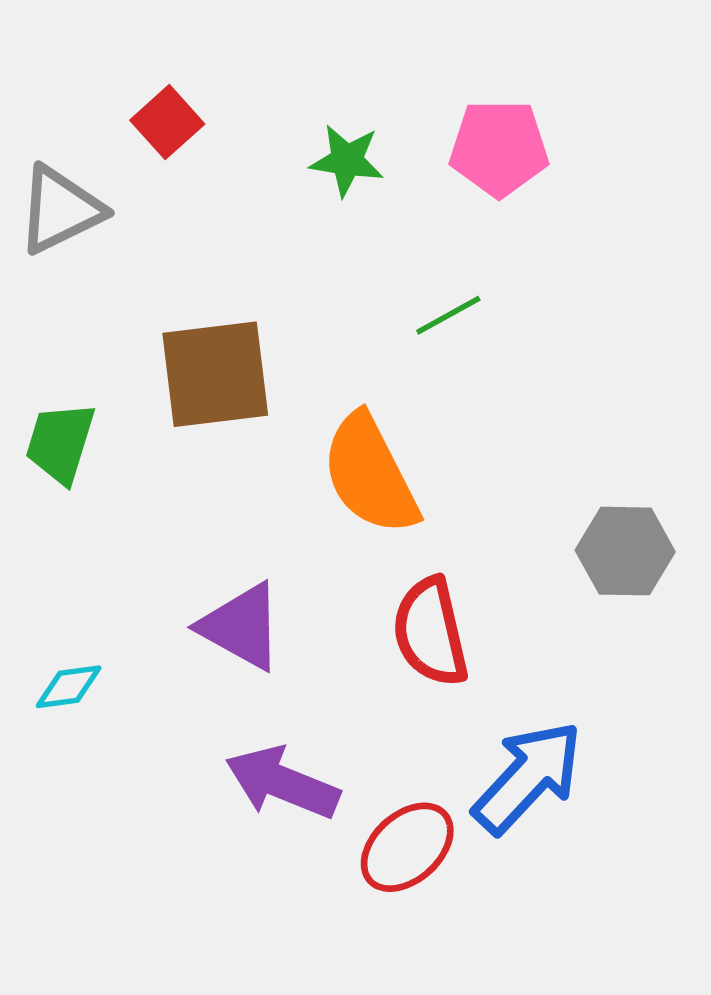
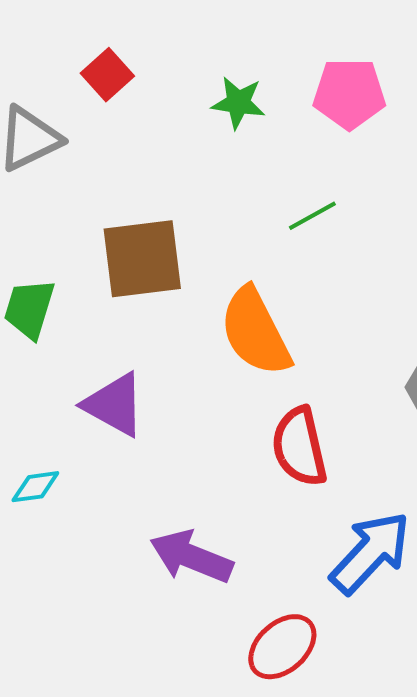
purple triangle: (241, 627) -> (114, 405), moved
red ellipse: (407, 847) -> (282, 647), moved

